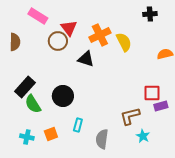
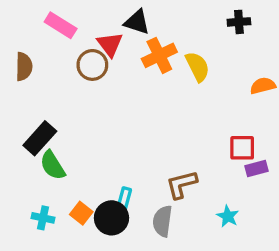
black triangle: (86, 59) -> (137, 22), moved
black circle: (63, 96) -> (111, 218), moved
brown L-shape: (130, 116) -> (182, 184), moved
orange square: (51, 134) -> (81, 213), turned -32

